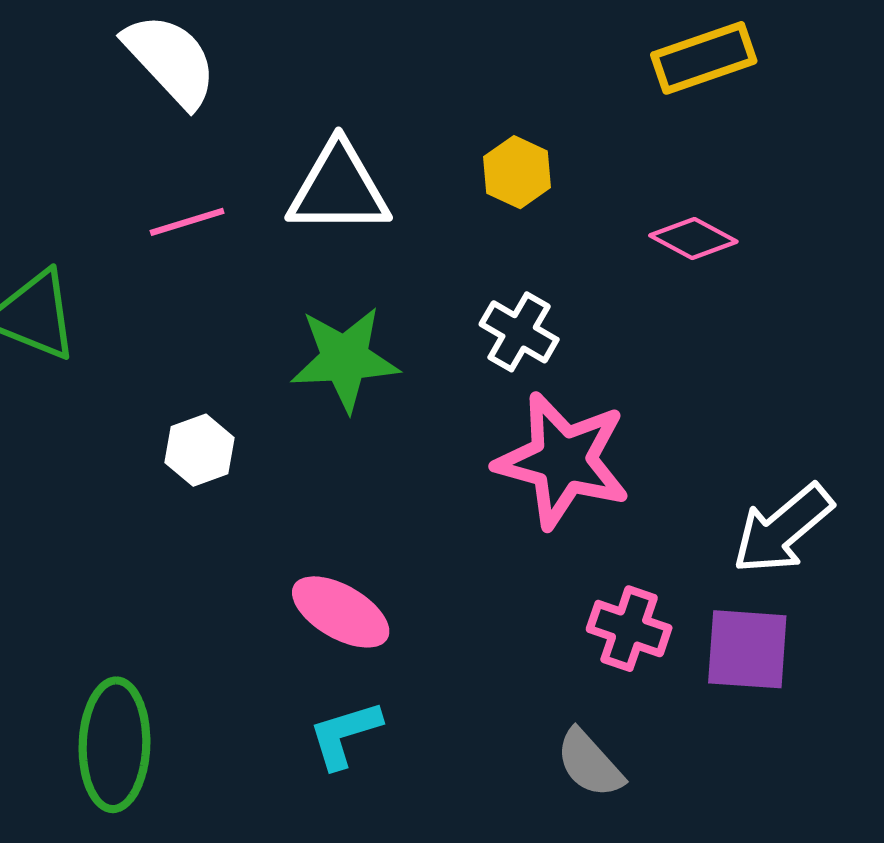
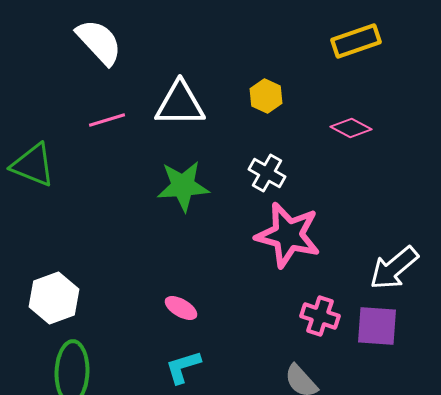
white hexagon: (200, 450) -> (54, 298), moved, size x1.5
pink ellipse: (341, 612) -> (181, 308), size x0.7

